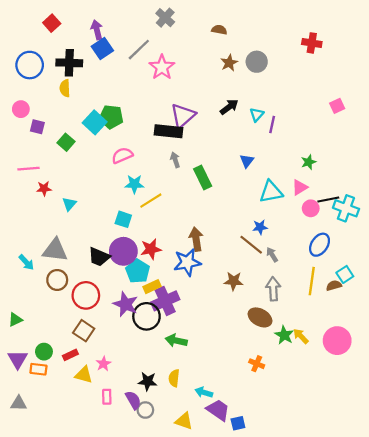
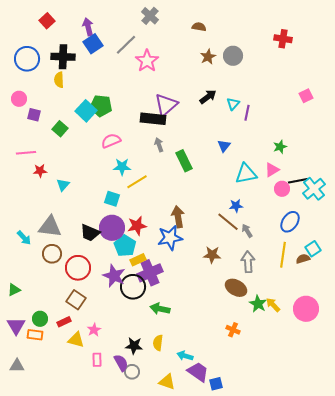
cyan cross: (346, 208) -> (314, 189), turned 30

